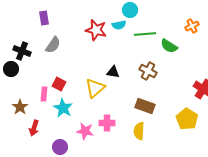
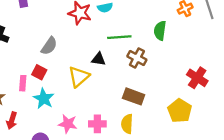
green line: (145, 34) -> (119, 37), moved
gray semicircle: (53, 45) -> (49, 46), moved
green semicircle: (169, 46) -> (160, 31), turned 66
pink cross: (107, 123) -> (97, 124), moved

